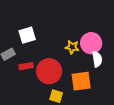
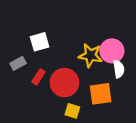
yellow star: (72, 47) -> (90, 55), size x1.5
red rectangle: (26, 66) -> (38, 77), turned -48

